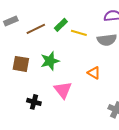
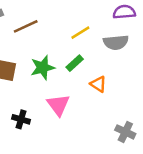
green rectangle: (61, 25) -> (75, 63), moved
yellow line: (79, 33) -> (80, 33), turned -49

